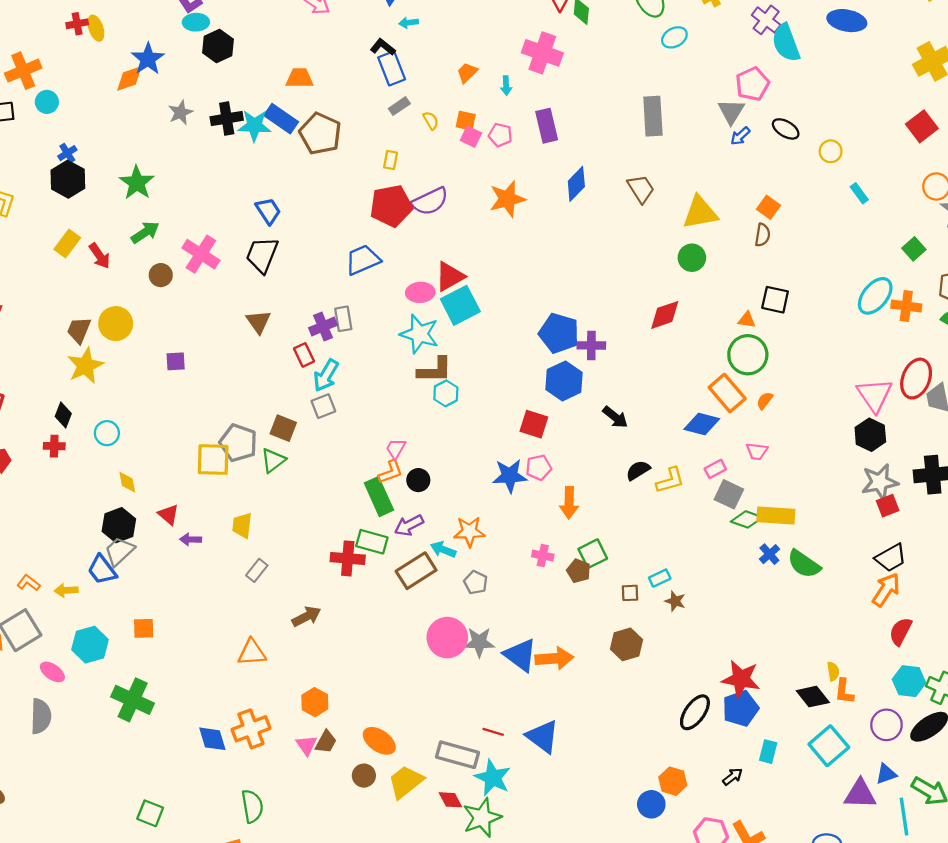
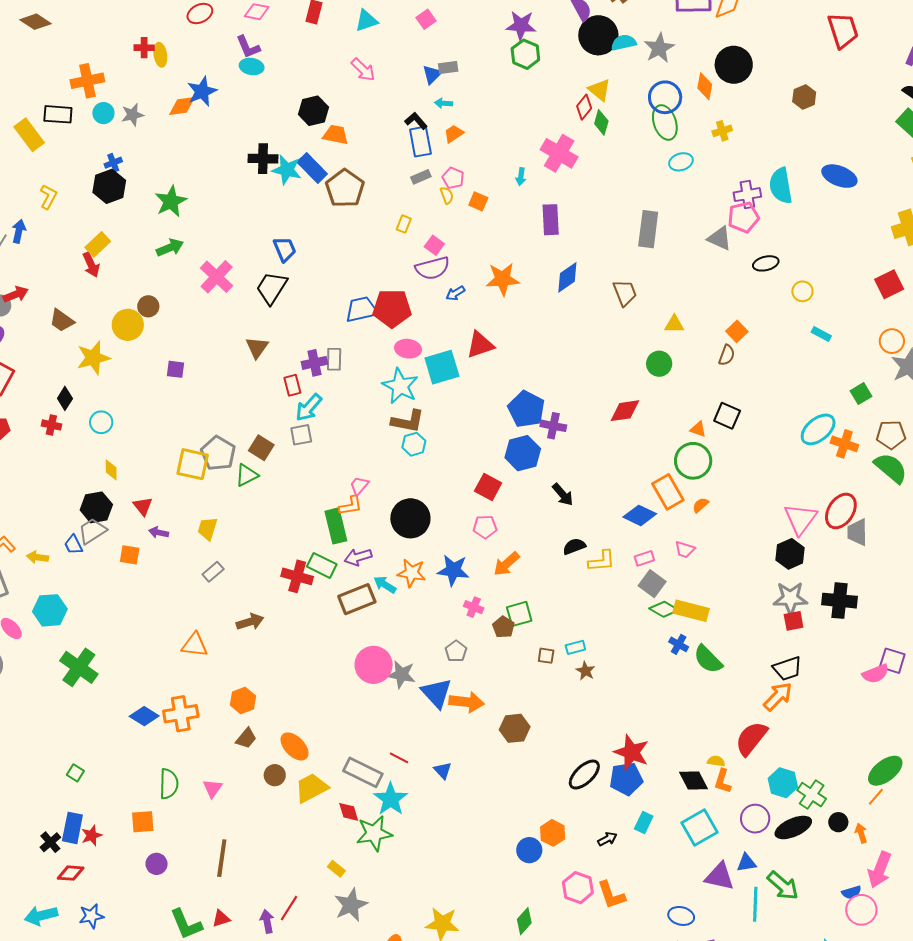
purple cross: (766, 20) -> (747, 195), moved, turned 32
black hexagon: (218, 46) -> (313, 111), moved
orange trapezoid: (467, 73) -> (454, 134), moved
gray triangle: (731, 111) -> (720, 238), turned -48
gray star: (181, 113) -> (132, 115), moved
black ellipse: (786, 129) -> (766, 263), turned -55
pink pentagon: (500, 135) -> (453, 178), moved
blue arrow: (740, 136) -> (455, 293), moved
pink square: (471, 137) -> (434, 245), moved
cyan rectangle: (859, 193) -> (821, 334), turned -36
red pentagon: (391, 206) -> (392, 308), moved
yellow triangle: (700, 213) -> (674, 324), size x0.6
red arrow: (100, 256) -> (91, 265), moved
brown circle: (161, 275) -> (148, 306), moved
red triangle: (450, 276) -> (480, 345), moved
brown trapezoid: (79, 330) -> (62, 320), moved, turned -88
blue star: (510, 476) -> (453, 570), moved
black circle: (418, 480) -> (410, 518), moved, size x1.8
orange arrow: (569, 503) -> (506, 564), turned 36
blue cross: (769, 554) -> (679, 644), turned -30
blue trapezoid: (102, 570) -> (73, 545), size x0.7
gray pentagon: (476, 582) -> (456, 651), moved
orange square: (144, 628) -> (130, 555), moved
red semicircle: (901, 631) -> (751, 738), moved, size x1.4
brown hexagon: (627, 644) -> (515, 728), moved
yellow semicircle: (833, 671) -> (716, 761), turned -84
blue triangle: (543, 737) -> (443, 770), size x0.6
blue diamond: (212, 739) -> (144, 716), turned -52
pink triangle: (306, 745) -> (213, 788), moved
green square: (150, 813) -> (75, 773), size x0.7

